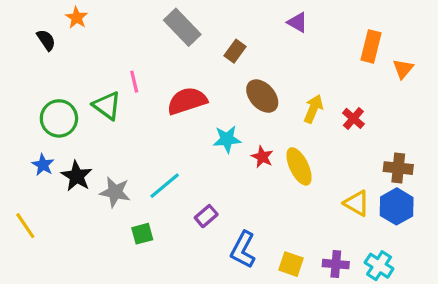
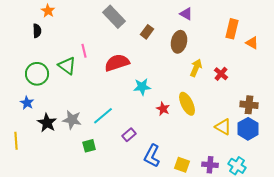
black semicircle: (46, 40) -> (37, 31), moved, turned 32
orange triangle: (403, 69) -> (252, 43), turned -40
brown ellipse: (262, 96) -> (179, 42), moved, turned 55
red star: (262, 157) -> (163, 109), moved
black star: (77, 176) -> (47, 123), moved
yellow line: (25, 226) -> (16, 141), turned 30

